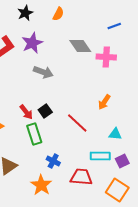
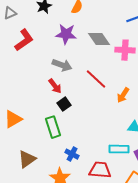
purple star: (32, 43) -> (66, 34), moved, turned 30
red arrow: (26, 112) -> (55, 86), moved
red line: (77, 123) -> (96, 79), moved

